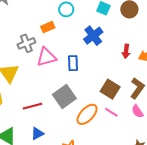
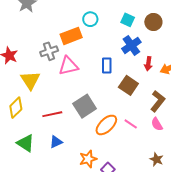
orange rectangle: (48, 27) -> (71, 36), size x1.5
blue cross: (93, 36) -> (131, 45), moved
blue rectangle: (73, 63) -> (107, 66), moved
brown square: (110, 89) -> (128, 85), moved

